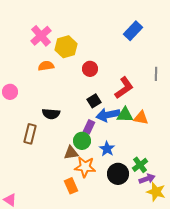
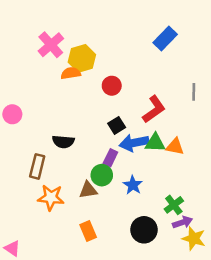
orange semicircle: (46, 66) -> (71, 73), moved
orange star: (85, 167) -> (51, 197), moved
black circle: (118, 174) -> (144, 230), moved

